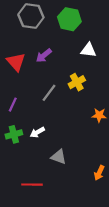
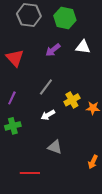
purple arrow: (44, 55) -> (53, 50), moved
yellow cross: (77, 82) -> (72, 100), moved
white arrow: (37, 132) -> (48, 115), moved

